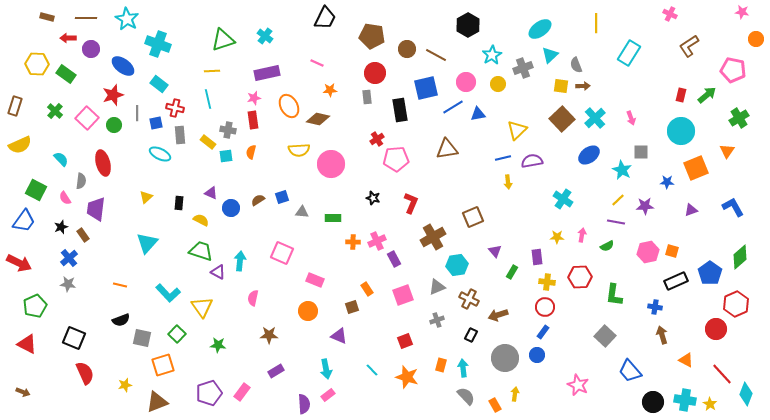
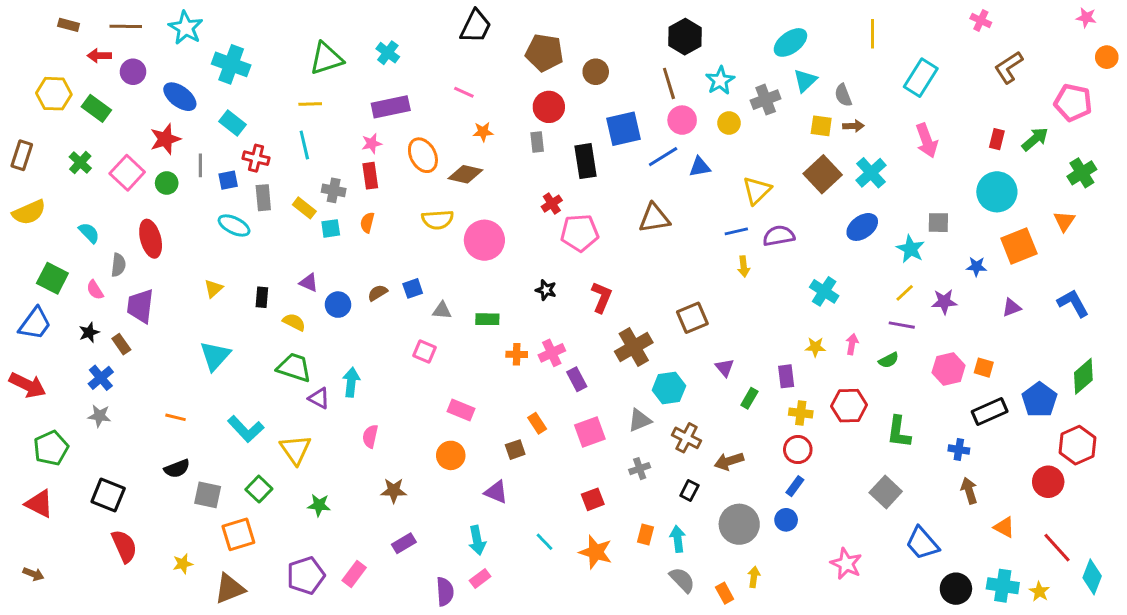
brown line: (436, 55) -> (669, 83), moved, turned 45
pink arrow: (631, 118) -> (927, 141), moved, size x1.6
pink square: (282, 253) -> (424, 351), moved, size x0.7

